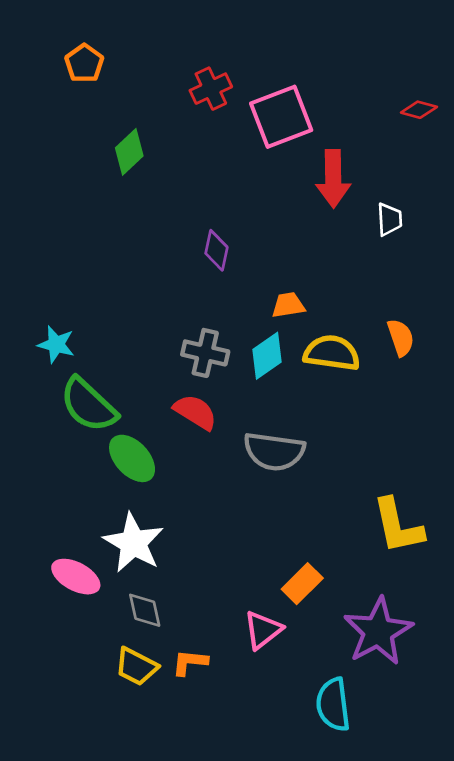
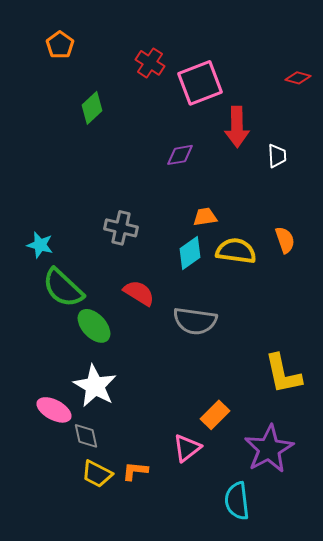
red cross: (211, 89) -> (150, 63), turned -32
purple diamond: (216, 250) -> (180, 155), moved, turned 68
gray cross: (205, 353) -> (121, 228), moved
gray diamond: (145, 610) -> (86, 436), moved

